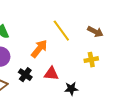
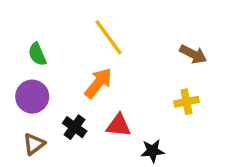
yellow line: (61, 31) -> (108, 37), moved

